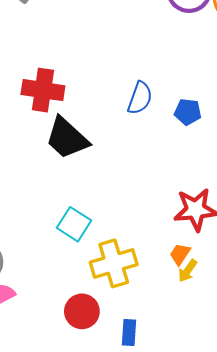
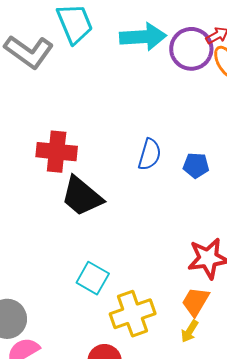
orange trapezoid: (180, 254) -> (195, 302), size x1.4
yellow arrow: (188, 271) -> (190, 331), moved

